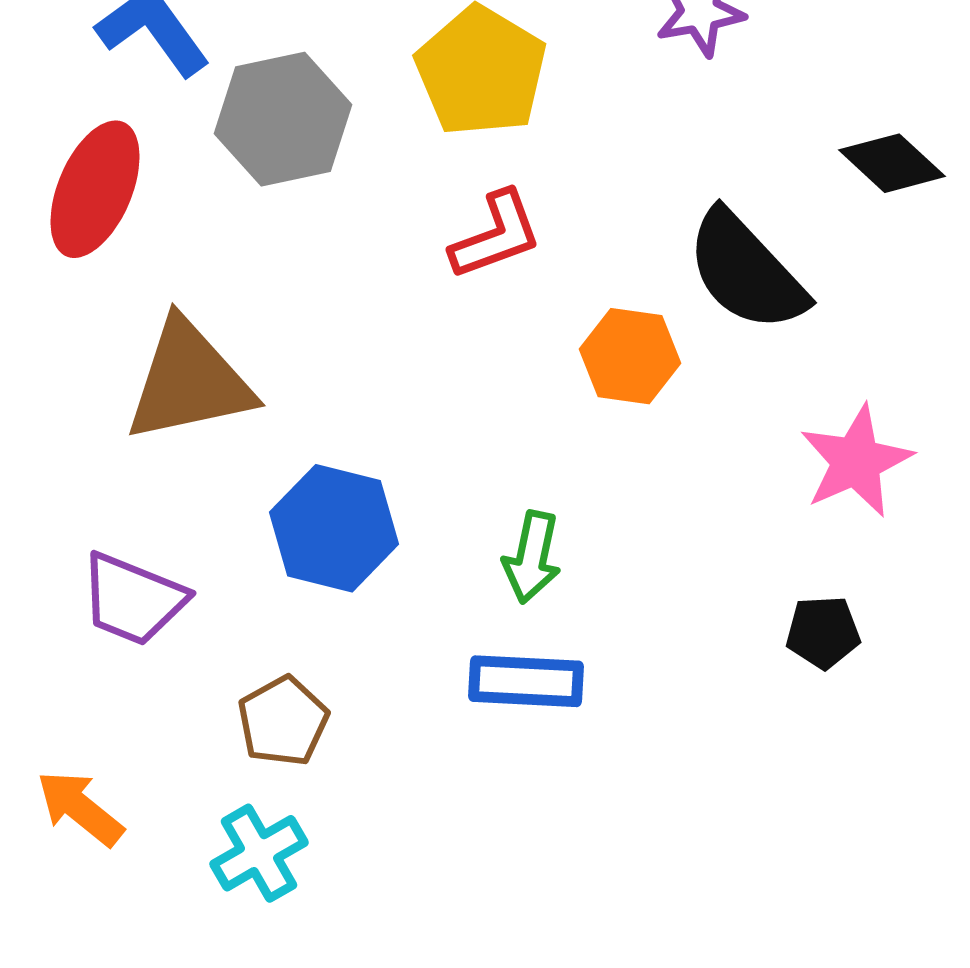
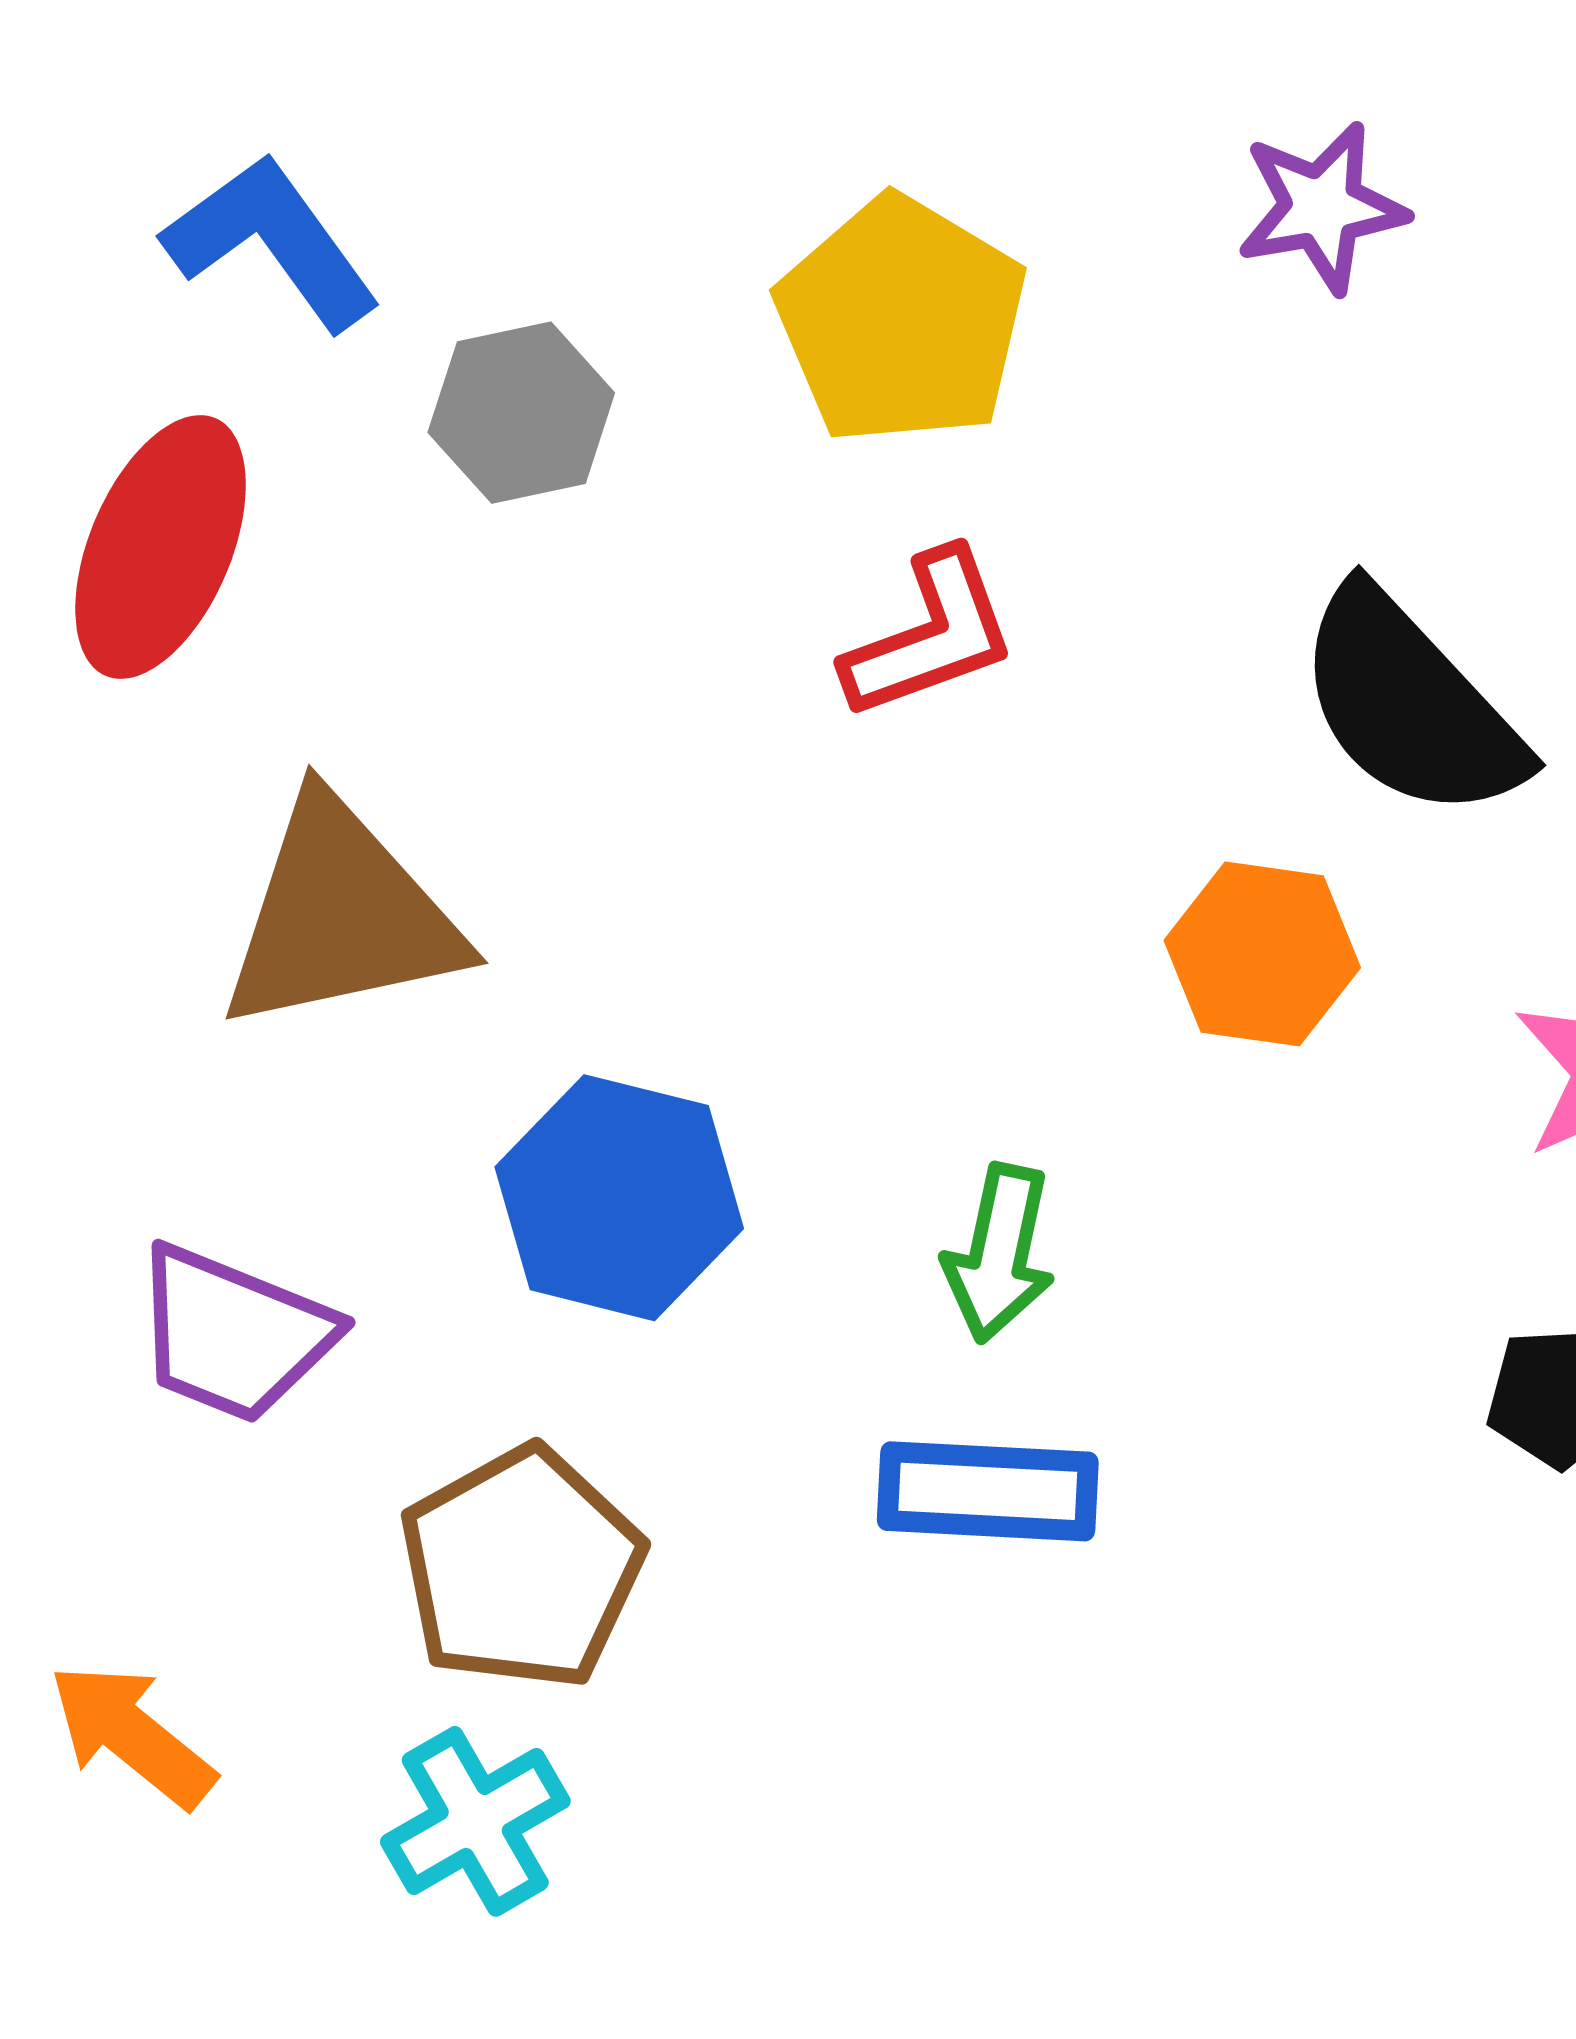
gray hexagon: (283, 119) -> (521, 413), size x0.7
orange hexagon: (630, 356) -> (1262, 954), moved
brown pentagon: (283, 721) -> (521, 1568), size x1.4

